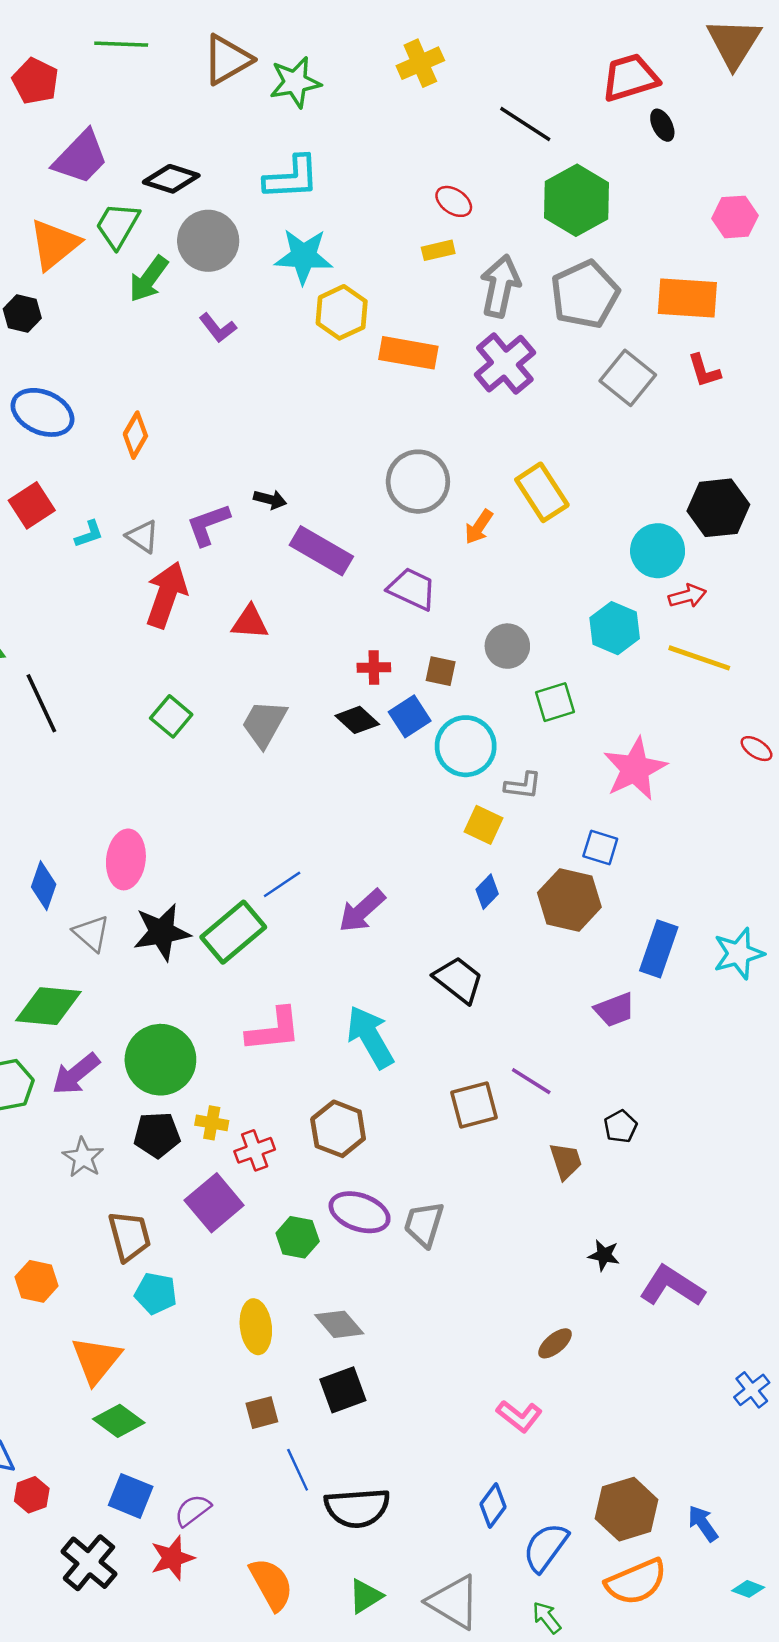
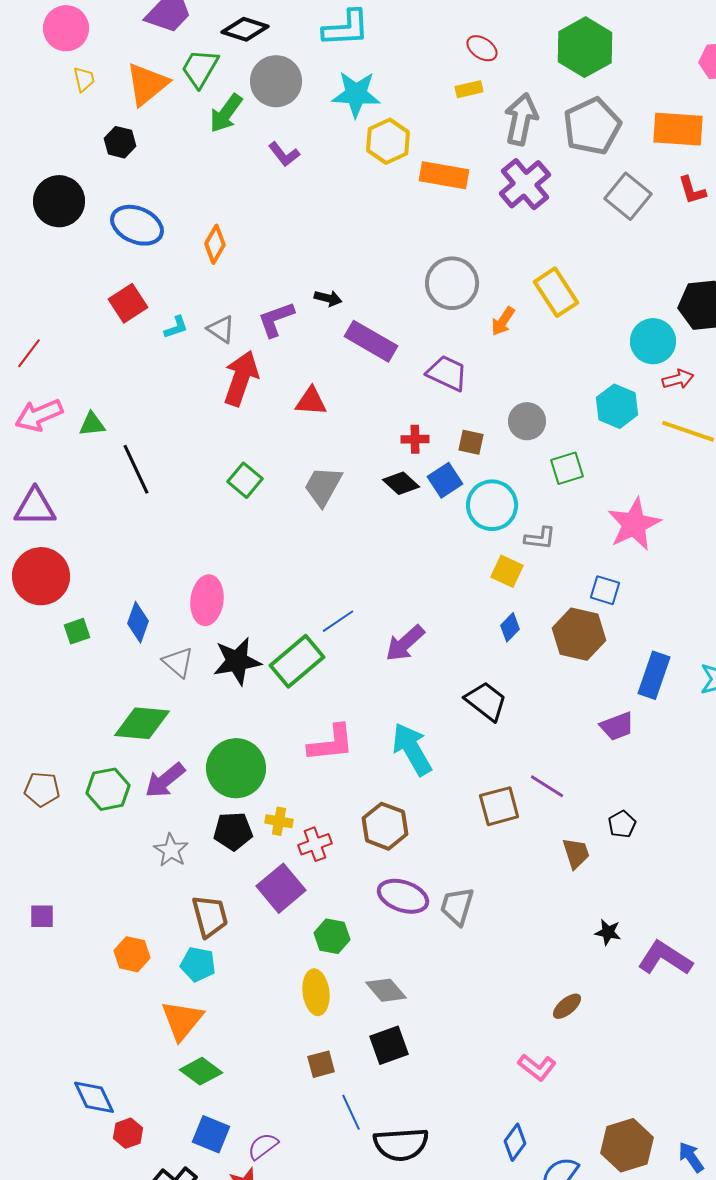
green hexagon: (298, 1237) -> (332, 936), moved
cyan pentagon: (156, 1293) -> (198, 964), moved

